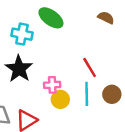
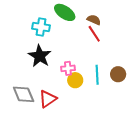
brown semicircle: (106, 18) -> (94, 20), moved
red line: (90, 68) -> (94, 34), moved

